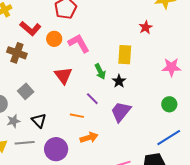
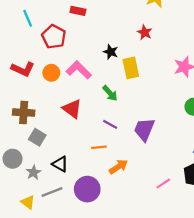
brown cross: (17, 53) -> (24, 113), moved
black star: (119, 81) -> (111, 52), moved

